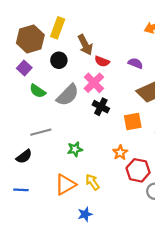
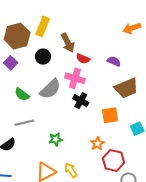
pink cross: (94, 83) -> (75, 78), turned -30
green semicircle: (38, 91) -> (22, 94), moved

